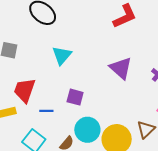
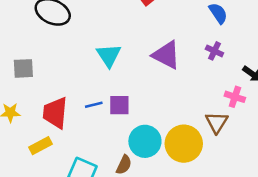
cyan triangle: (62, 55) -> (109, 55), moved
blue line: (46, 111) -> (94, 105), moved

